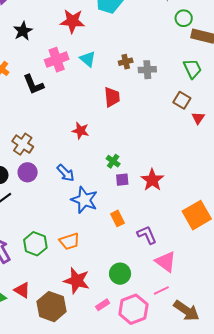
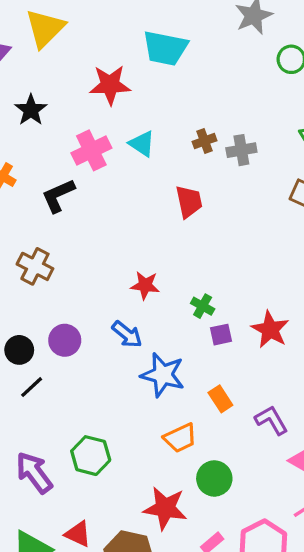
black L-shape: (34, 84) -> (58, 196), turned 95
red star: (80, 131) -> (145, 285), moved
brown cross: (23, 144) -> (35, 266), moved
orange trapezoid: (69, 241) -> (180, 438), moved
green circle: (120, 274) -> (214, 478), moved

